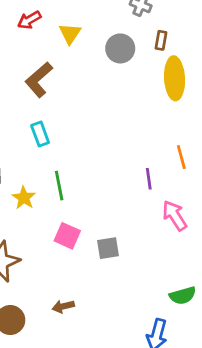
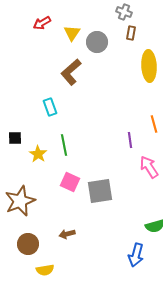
brown rectangle: (161, 40) -> (131, 33), moved
gray circle: (120, 48) -> (97, 42), moved
brown L-shape: (39, 80) -> (71, 72), moved
gray square: (108, 248) -> (100, 191), size x1.5

